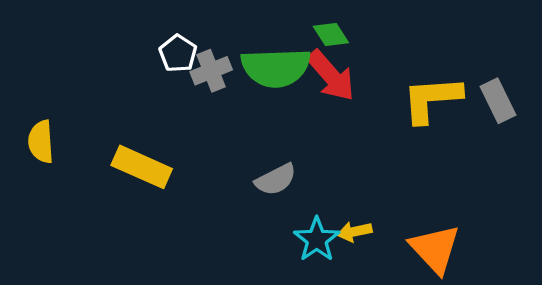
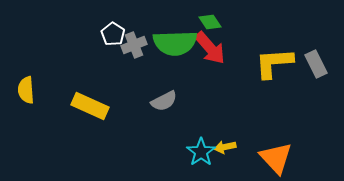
gray semicircle: (276, 180) -> (164, 101), moved

